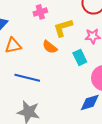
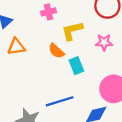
cyan rectangle: (80, 57) -> (76, 66), moved
blue line: (27, 78) -> (60, 101), moved, turned -35

